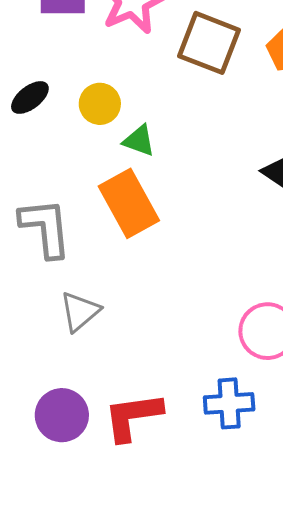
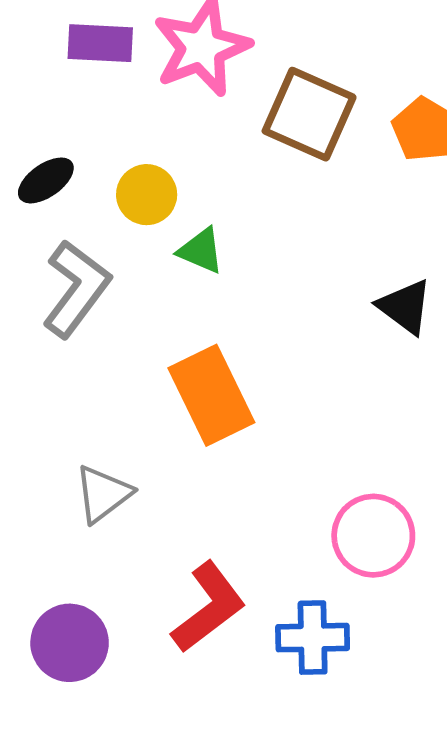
orange rectangle: (129, 203) -> (211, 395), moved
gray L-shape: (45, 228) -> (76, 289), moved, turned 40
red L-shape: (133, 417) -> (209, 607), moved, turned 148

